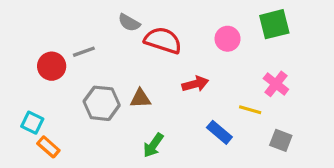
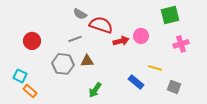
pink circle: (228, 39) -> (141, 36), moved
gray line: (84, 52) -> (75, 39), moved
red arrow: (195, 84) -> (121, 41), moved
pink cross: (276, 84) -> (181, 44), moved, turned 35

